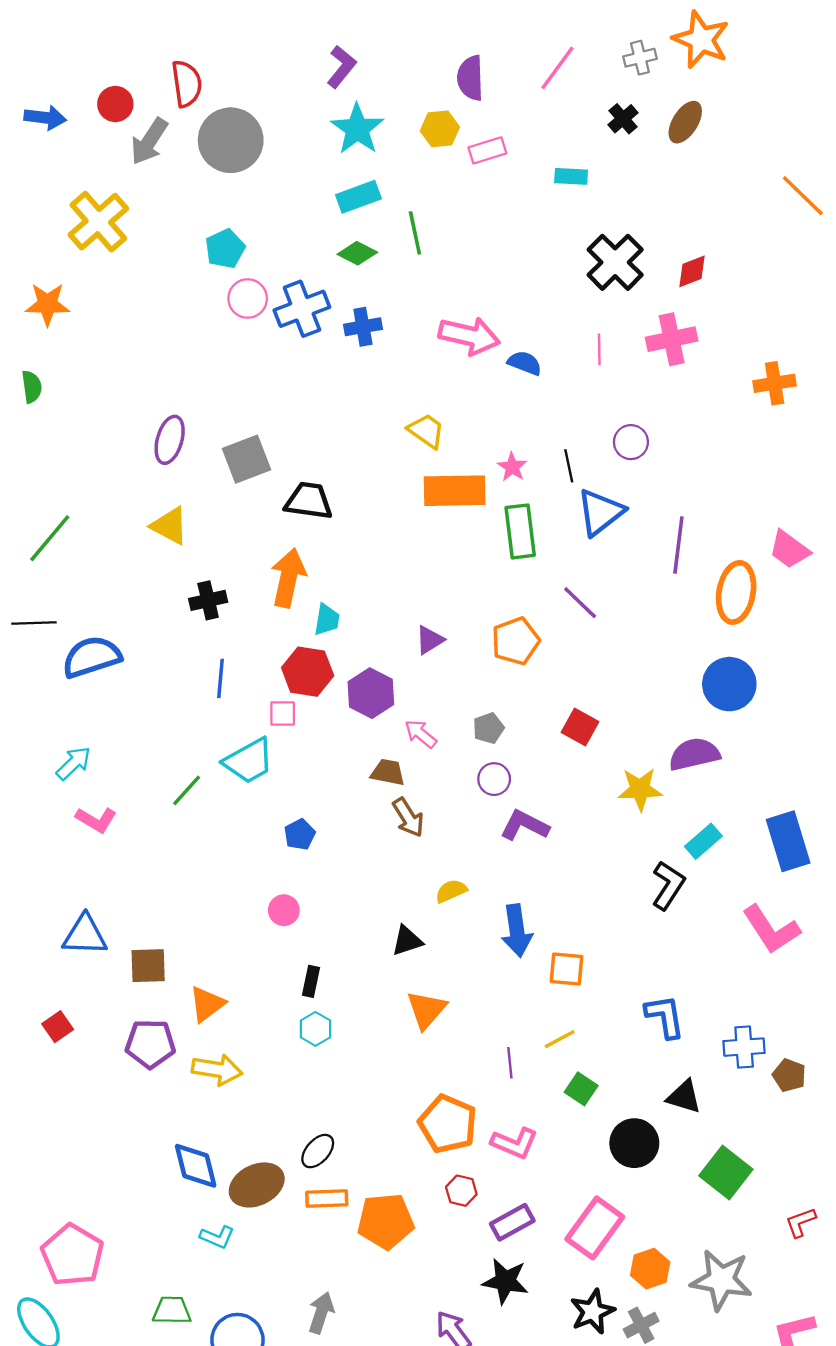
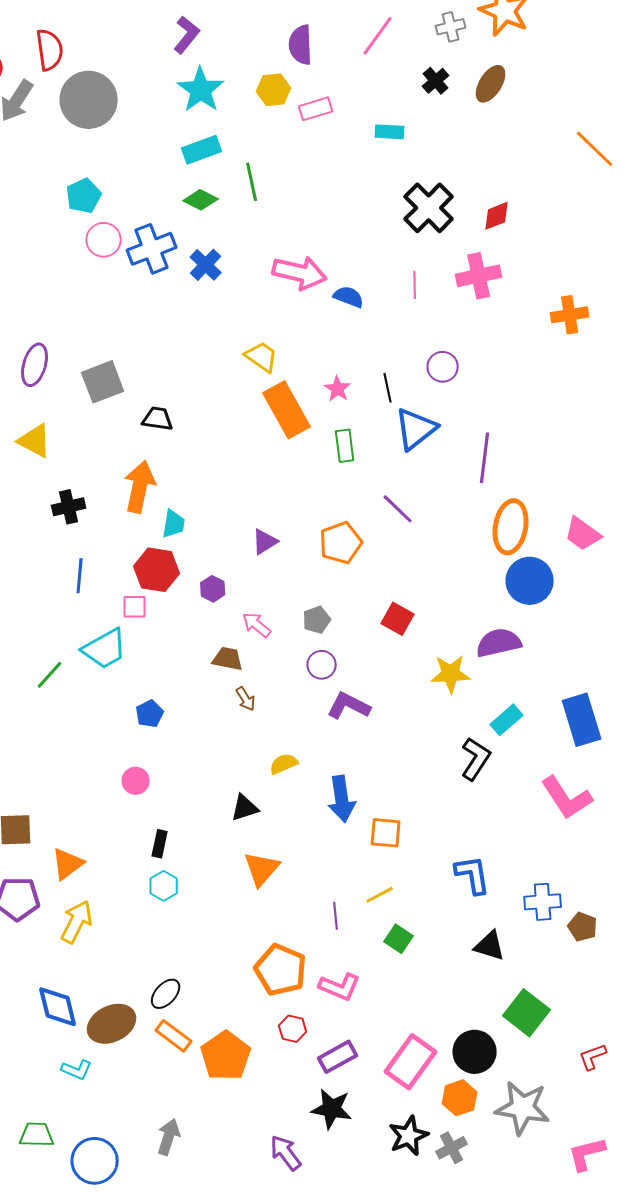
blue cross: (363, 327) -> (206, 265), turned -36
orange rectangle: (455, 491) -> (287, 410), turned 62
black trapezoid: (309, 501) -> (158, 419), size x0.7
green rectangle: (520, 531) -> (345, 446), size x0.7
pink trapezoid: (789, 550) -> (583, 534), moved
orange ellipse: (736, 592) -> (511, 527), moved
purple hexagon: (371, 693) -> (213, 589), size x0.6
brown arrow: (408, 817) -> (246, 699), size x0.7
yellow arrow: (217, 1070) -> (77, 922), turned -72
black circle: (634, 1143) -> (475, 1052), moved
orange rectangle: (327, 1199) -> (174, 1036), turned 39
orange pentagon: (386, 1221) -> (226, 1056), turned -30

